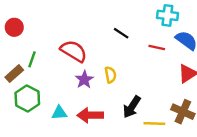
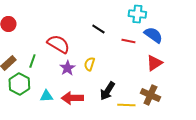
green line: (32, 59) -> (32, 61), moved
yellow semicircle: (110, 75) -> (89, 64), turned -152

